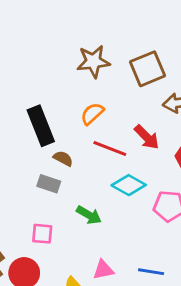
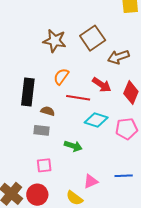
brown star: (93, 61) -> (55, 41), turned 30
black rectangle: (41, 126) -> (28, 92), turned 40

